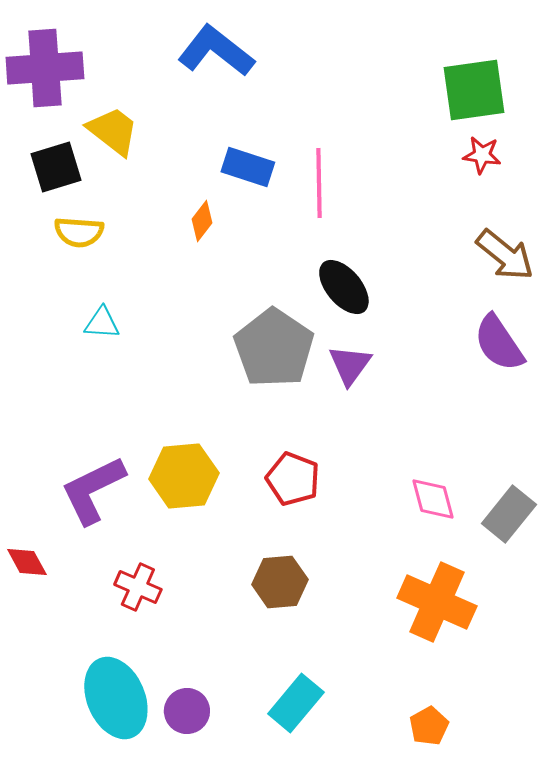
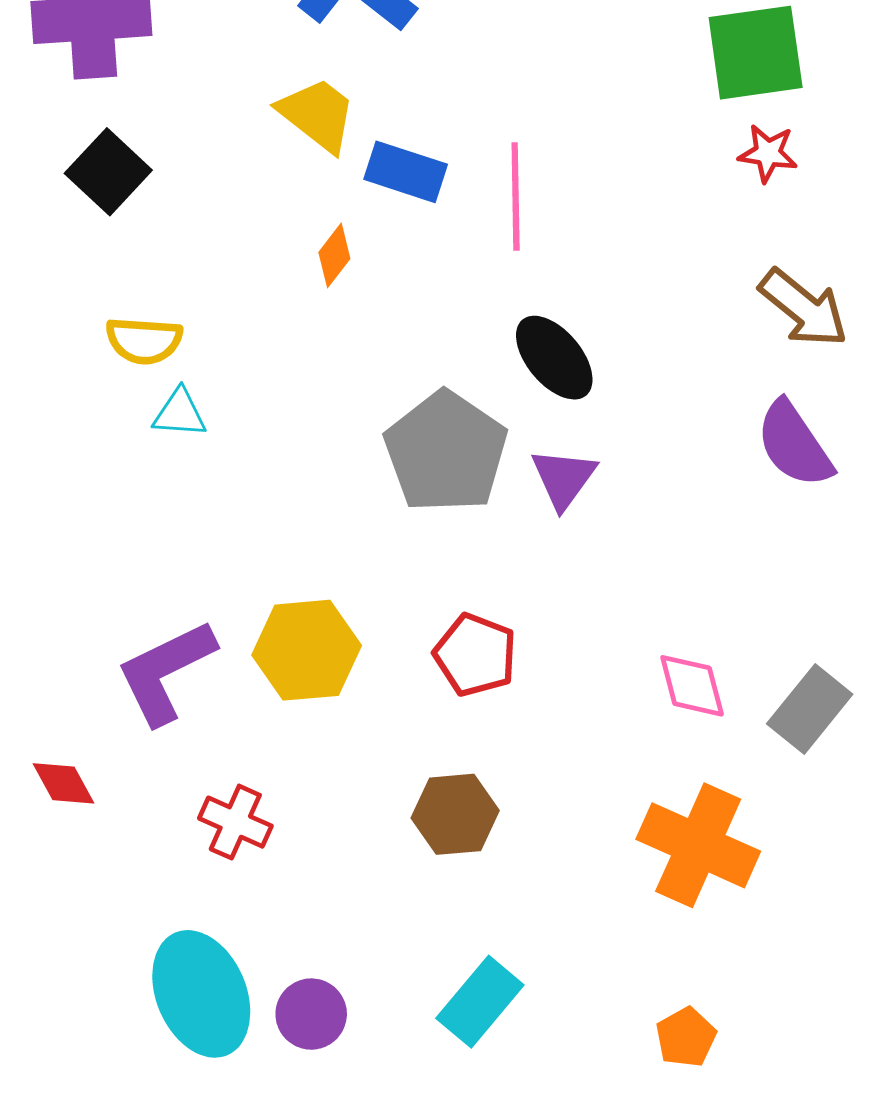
yellow trapezoid: (113, 131) -> (317, 115), moved
black square: (56, 167) -> (108, 172), turned -30
yellow semicircle: (79, 232) -> (144, 341), moved

